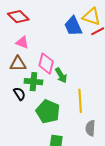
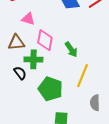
pink triangle: (22, 42) -> (28, 19), moved
green arrow: (61, 75) -> (71, 50), moved
yellow line: (80, 101) -> (83, 76), turned 30

